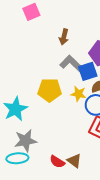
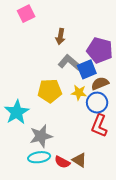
gray star: (25, 141) -> (41, 136), moved
cyan ellipse: (17, 158) -> (39, 157), moved

